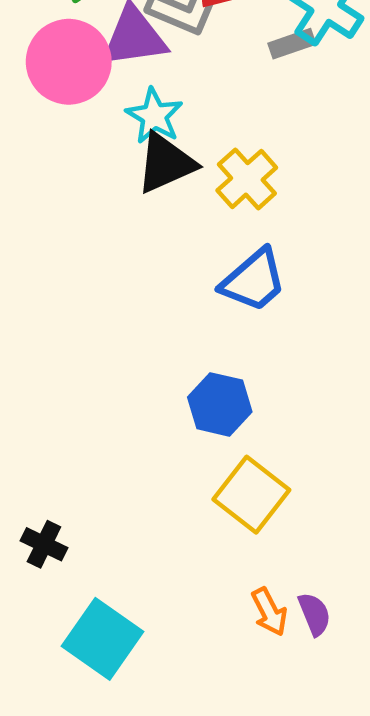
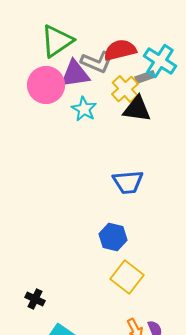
black triangle: (166, 163) -> (137, 109), moved, turned 32
yellow cross: (247, 179) -> (125, 89), moved
blue trapezoid: (254, 280) -> (128, 182), turned 36

